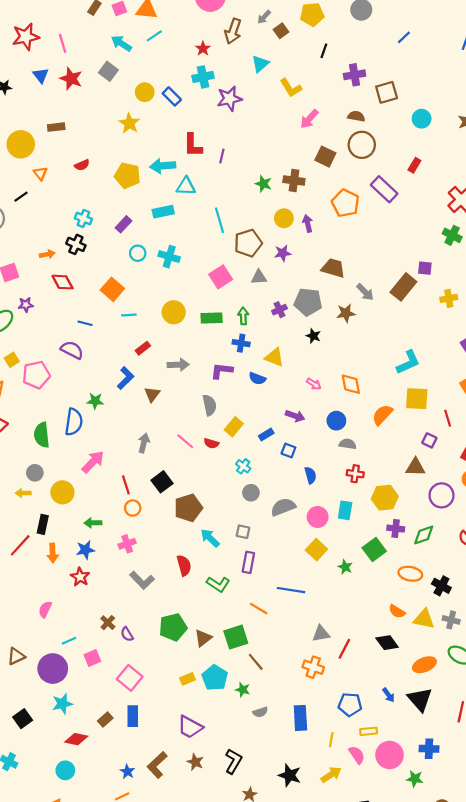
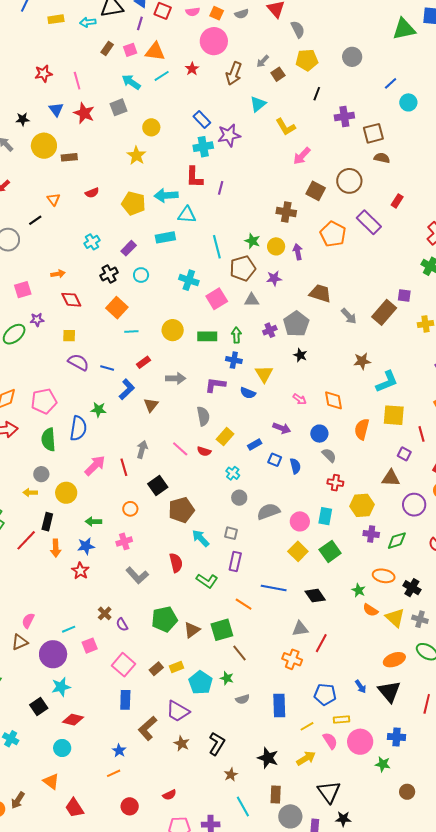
red star: (26, 37) -> (43, 73), size x0.7
red star: (203, 49) -> (192, 69), moved
gray square: (108, 71) -> (118, 107), turned 30
cyan cross: (203, 77) -> (203, 147), moved
blue rectangle: (172, 96) -> (202, 120), moved
brown semicircle: (356, 116) -> (382, 158), moved
cyan circle: (422, 119) -> (408, 102), moved
yellow circle: (21, 144) -> (44, 146), moved
green star: (263, 184) -> (252, 241), moved
cyan cross: (83, 219) -> (92, 242), turned 35
black cross: (76, 244) -> (109, 274), moved, turned 36
cyan cross: (169, 257) -> (189, 280), moved
gray pentagon: (308, 302) -> (296, 324), turned 30
brown star: (346, 313) -> (362, 361), moved
blue line: (85, 323) -> (107, 368), moved
yellow triangle: (274, 357) -> (264, 374), turned 36
yellow square: (12, 360) -> (69, 336), moved, turned 32
pink pentagon: (36, 375) -> (44, 401), moved
orange semicircle: (382, 415) -> (362, 429), turned -30
gray semicircle: (348, 444) -> (329, 455), turned 35
blue semicircle: (310, 475) -> (295, 466), moved
red line: (126, 485) -> (124, 467), moved
green square: (374, 550) -> (330, 551), moved
green star: (345, 567) -> (359, 590), moved
pink semicircle: (45, 609) -> (28, 621), moved
yellow triangle: (424, 619) -> (395, 618), turned 30
black diamond: (387, 643) -> (315, 596), moved
cyan pentagon: (215, 678) -> (201, 683), moved
black square: (23, 719) -> (39, 706), moved
brown rectangle: (105, 719) -> (156, 669), moved
yellow line: (331, 740) -> (307, 726), turned 48
brown L-shape: (157, 765) -> (148, 728), moved

